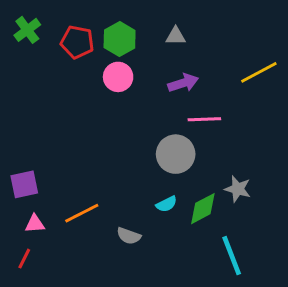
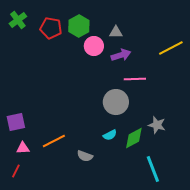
gray triangle: (176, 36) -> (116, 32), moved
pink circle: (118, 77) -> (94, 46), moved

